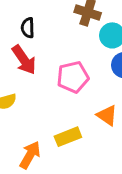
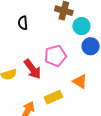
red arrow: (24, 60) -> (33, 69), moved

